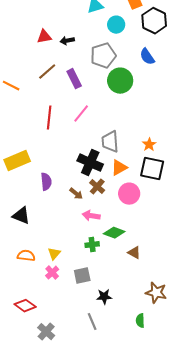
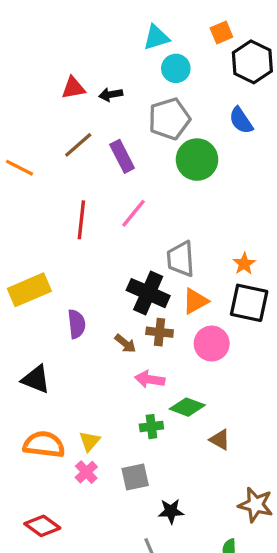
cyan circle: (116, 25) -> (176, 68), moved
brown cross: (97, 187) -> (160, 332), turned -35
orange semicircle: (26, 256) -> (44, 444), size x1.4

